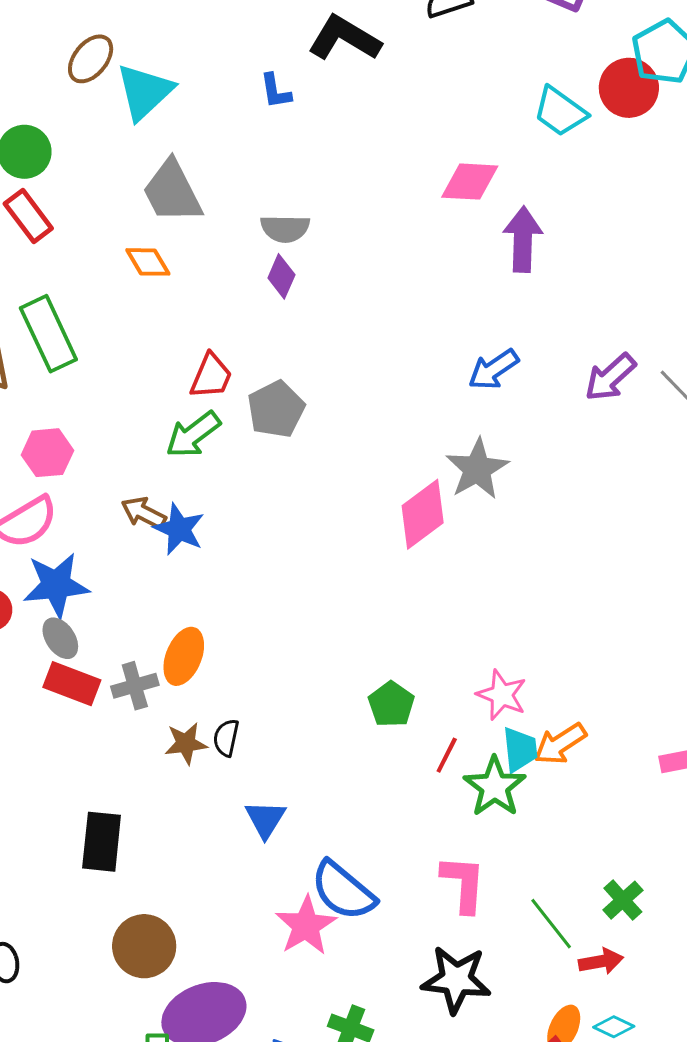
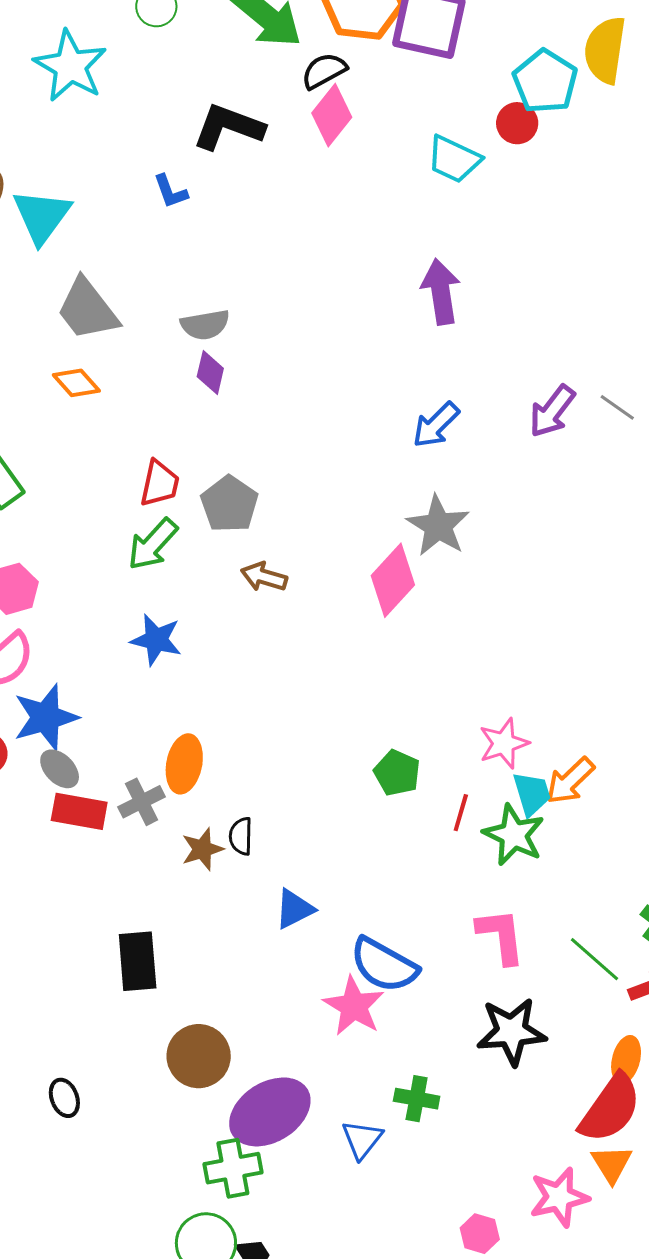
red circle: (629, 88) -> (517, 123), size x0.7
pink diamond: (470, 182) -> (332, 115), moved, turned -44
brown arrow: (144, 513) -> (264, 577), moved
pink star: (502, 695) -> (504, 743), turned -30
blue triangle: (265, 819) -> (294, 909), turned 42

